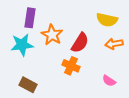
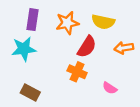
yellow semicircle: (107, 20) -> (103, 22), moved
orange star: (52, 35) -> (67, 23), moved, turned 30
pink semicircle: (109, 81) -> (110, 88), moved

